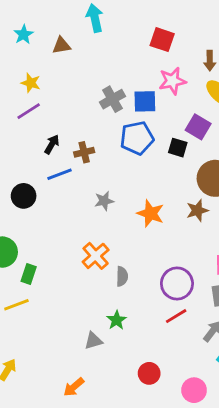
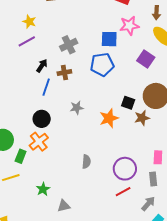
gray cross: (112, 99) -> (69, 45), moved
black square: (178, 148) -> (128, 103), moved
blue line: (59, 174) -> (46, 87), turned -54
black circle: (24, 196) -> (42, 119), moved
orange star: (150, 213) -> (109, 118), turned 30
orange cross: (96, 256) -> (39, 142), moved
green star: (117, 320) -> (43, 189), moved

